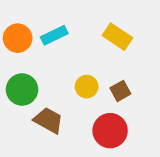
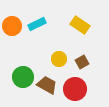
green circle: (22, 90) -> (23, 77), moved
brown trapezoid: (48, 120) -> (47, 85), moved

